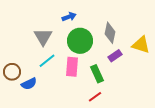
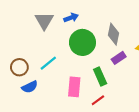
gray triangle: (43, 37) -> (44, 21), moved
pink rectangle: (72, 67) -> (74, 87), moved
brown circle: (12, 72) -> (19, 67), moved

